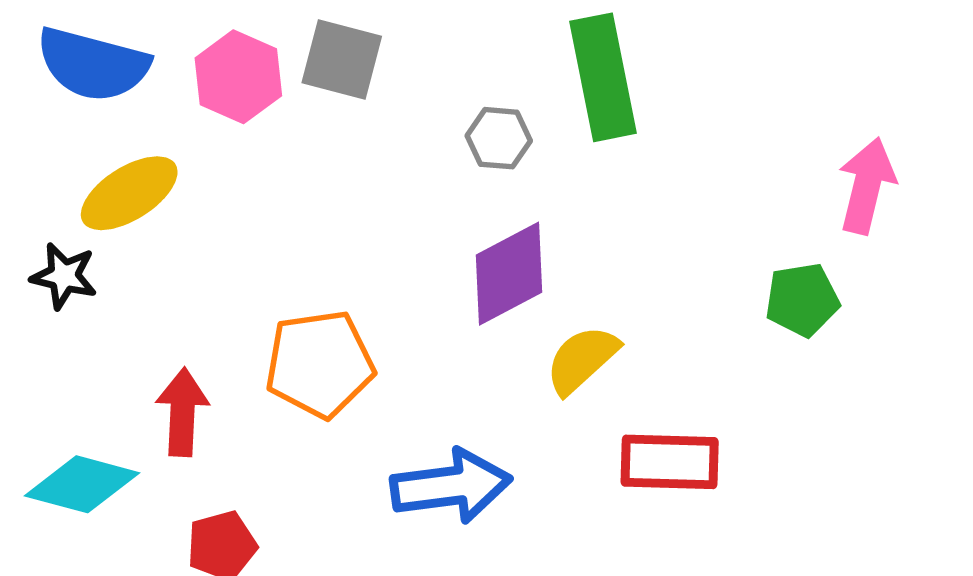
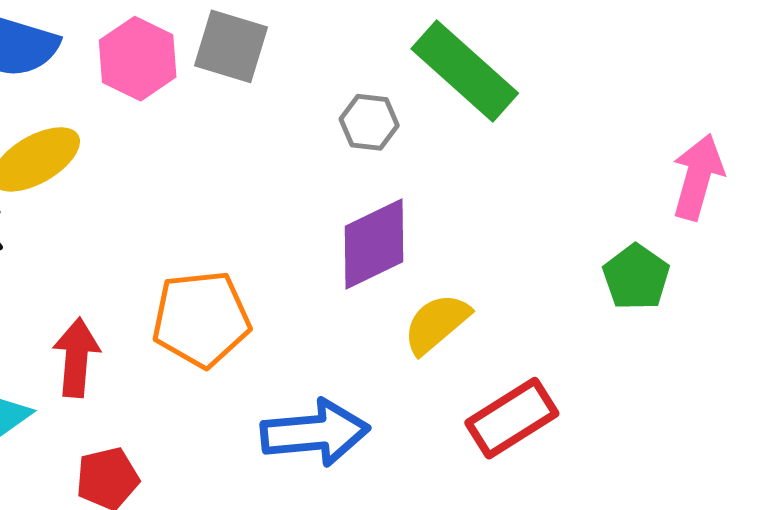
green rectangle: (603, 77) -> (465, 71), turned -39
green pentagon: (802, 300) -> (636, 277), turned -30
red rectangle: (670, 462) -> (512, 418), turned -36

